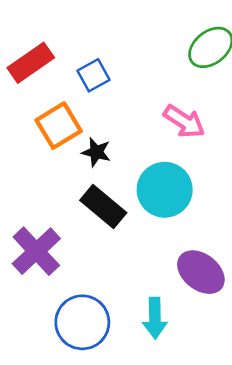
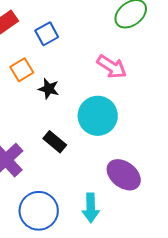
orange square: (59, 126) -> (22, 70), size x0.7
black rectangle: (103, 206) -> (55, 142), moved, size x0.7

